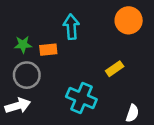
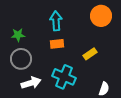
orange rectangle: (48, 50) -> (57, 44), moved
white arrow: (18, 106) -> (31, 83), moved

